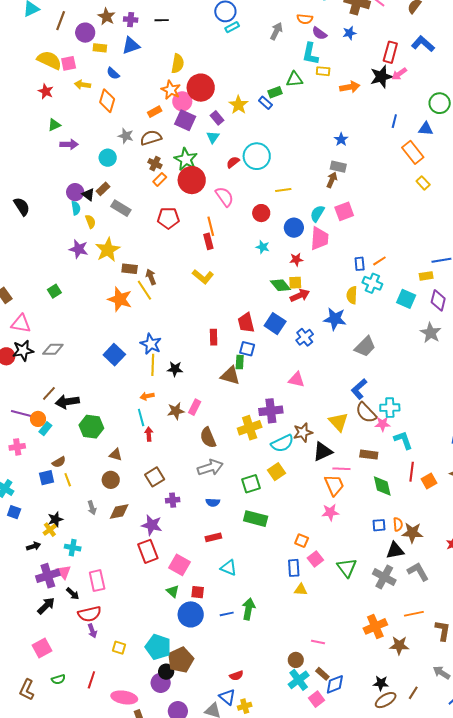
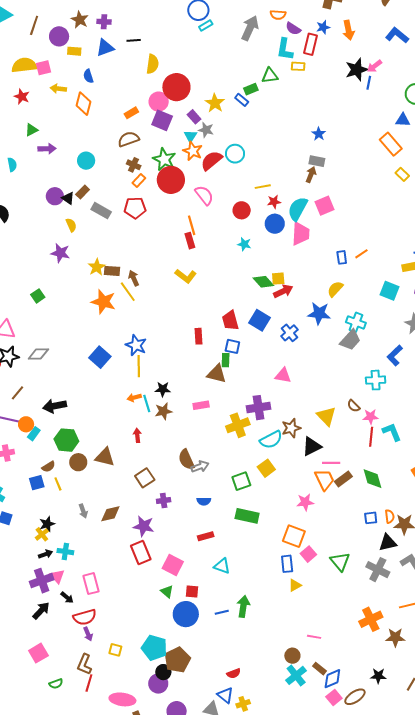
black line: (162, 20) -> (134, 40), moved
gray arrow: (276, 31) -> (250, 28), size x1.4
red rectangle: (390, 52) -> (310, 44), moved
yellow semicircle: (49, 60) -> (24, 65), turned -30
blue semicircle: (113, 73) -> (88, 76), turned 32
orange arrow: (350, 87) -> (348, 30), moved, turned 90
orange star: (171, 90) -> (193, 151), moved
blue line: (394, 121) -> (369, 83), moved
gray star: (126, 136) -> (206, 130), moved
cyan circle: (257, 156) -> (235, 154), size x0.7
red semicircle: (233, 162) -> (211, 161), size x1.6
cyan semicircle: (76, 208) -> (12, 165), moved
cyan semicircle: (317, 214) -> (298, 209), size x1.4
red pentagon: (168, 218) -> (135, 208), moved
yellow star: (108, 250) -> (97, 267), moved, size x0.7
red star: (296, 260) -> (274, 202), moved
cyan cross: (372, 283) -> (356, 322), moved
yellow semicircle: (352, 295) -> (335, 289), turned 42
black star: (175, 369) -> (163, 389), moved
blue L-shape: (359, 389) -> (395, 355), moved
brown line: (49, 393) -> (17, 393), moved
pink rectangle: (195, 407) -> (201, 405), moved, turned 56
cyan cross: (390, 408) -> (376, 380), moved
brown semicircle: (366, 413) -> (354, 406), size x0.6
cyan line: (141, 417) -> (147, 404), moved
green hexagon: (91, 427) -> (66, 440), moved
brown semicircle: (208, 438) -> (186, 460), moved
brown triangle: (116, 455) -> (105, 457), size x1.5
brown rectangle: (369, 455) -> (343, 479), moved, turned -42
gray arrow: (210, 467) -> (200, 466), size x0.7
red line: (412, 472) -> (371, 437), moved
brown circle: (111, 480) -> (78, 462), moved
pink star: (330, 512) -> (305, 502), moved
orange square: (302, 541) -> (294, 536), size x1.6
black arrow: (34, 546) -> (46, 554), moved
yellow triangle: (301, 590) -> (295, 585), turned -32
brown L-shape: (27, 690) -> (84, 664), moved
pink square: (316, 699) -> (334, 697), moved
brown ellipse: (386, 700) -> (355, 697), moved

